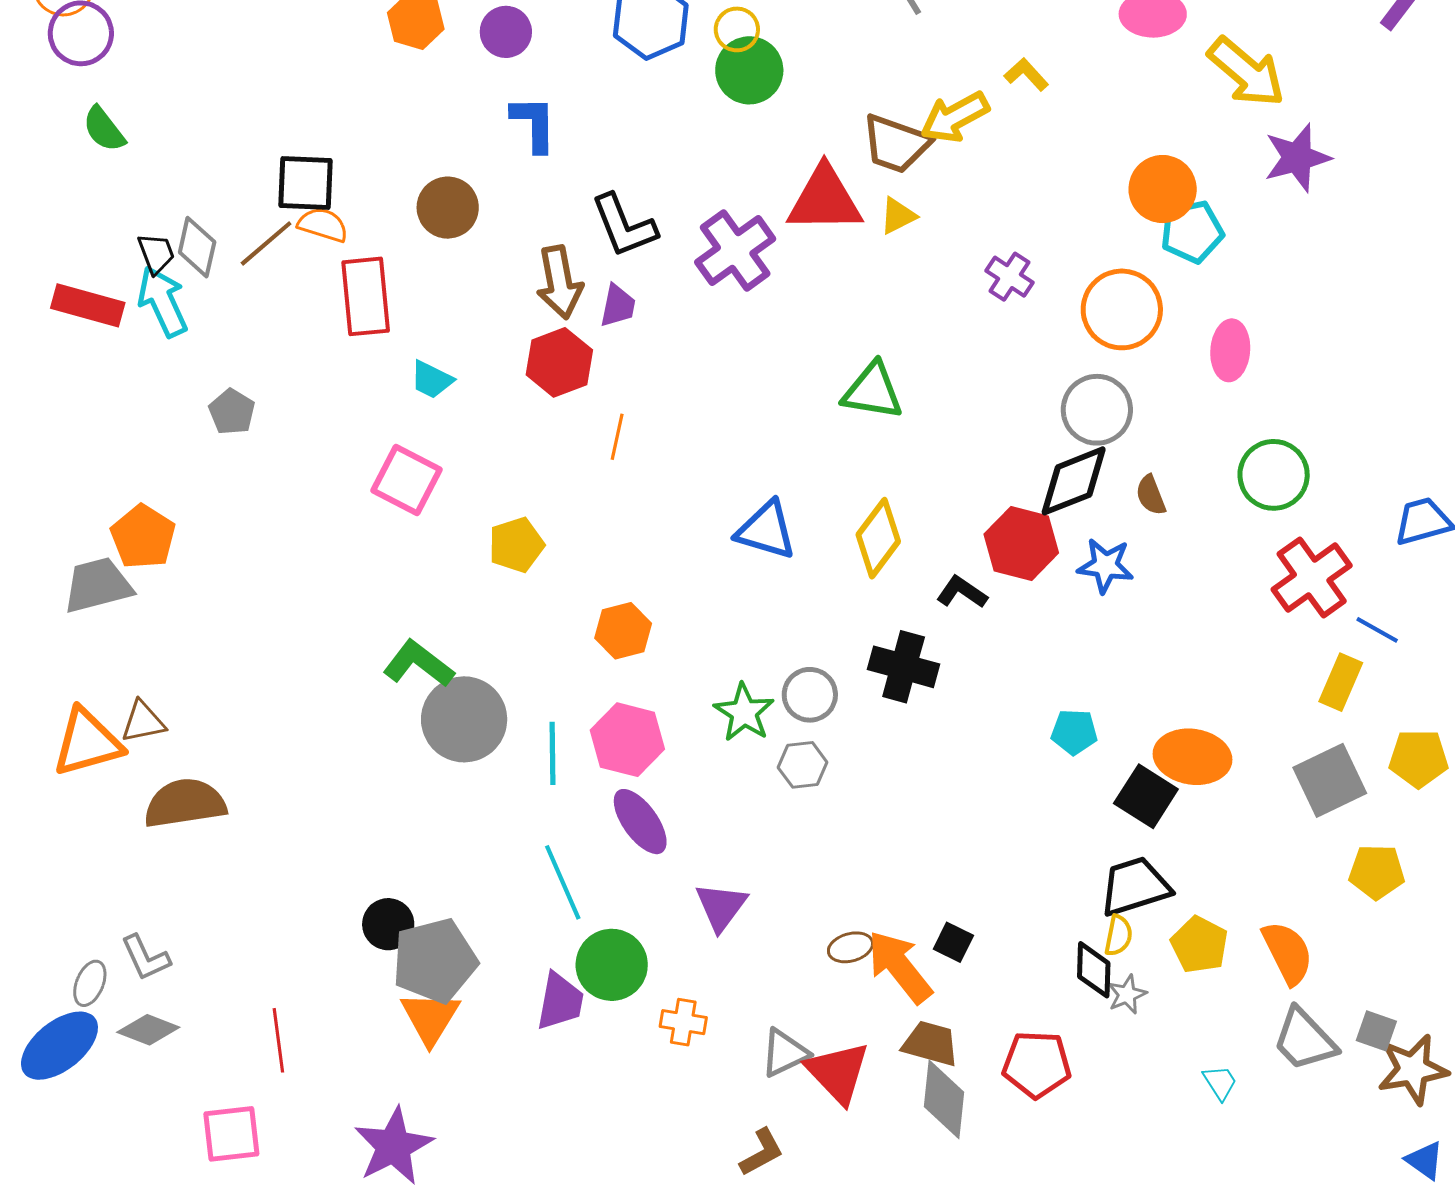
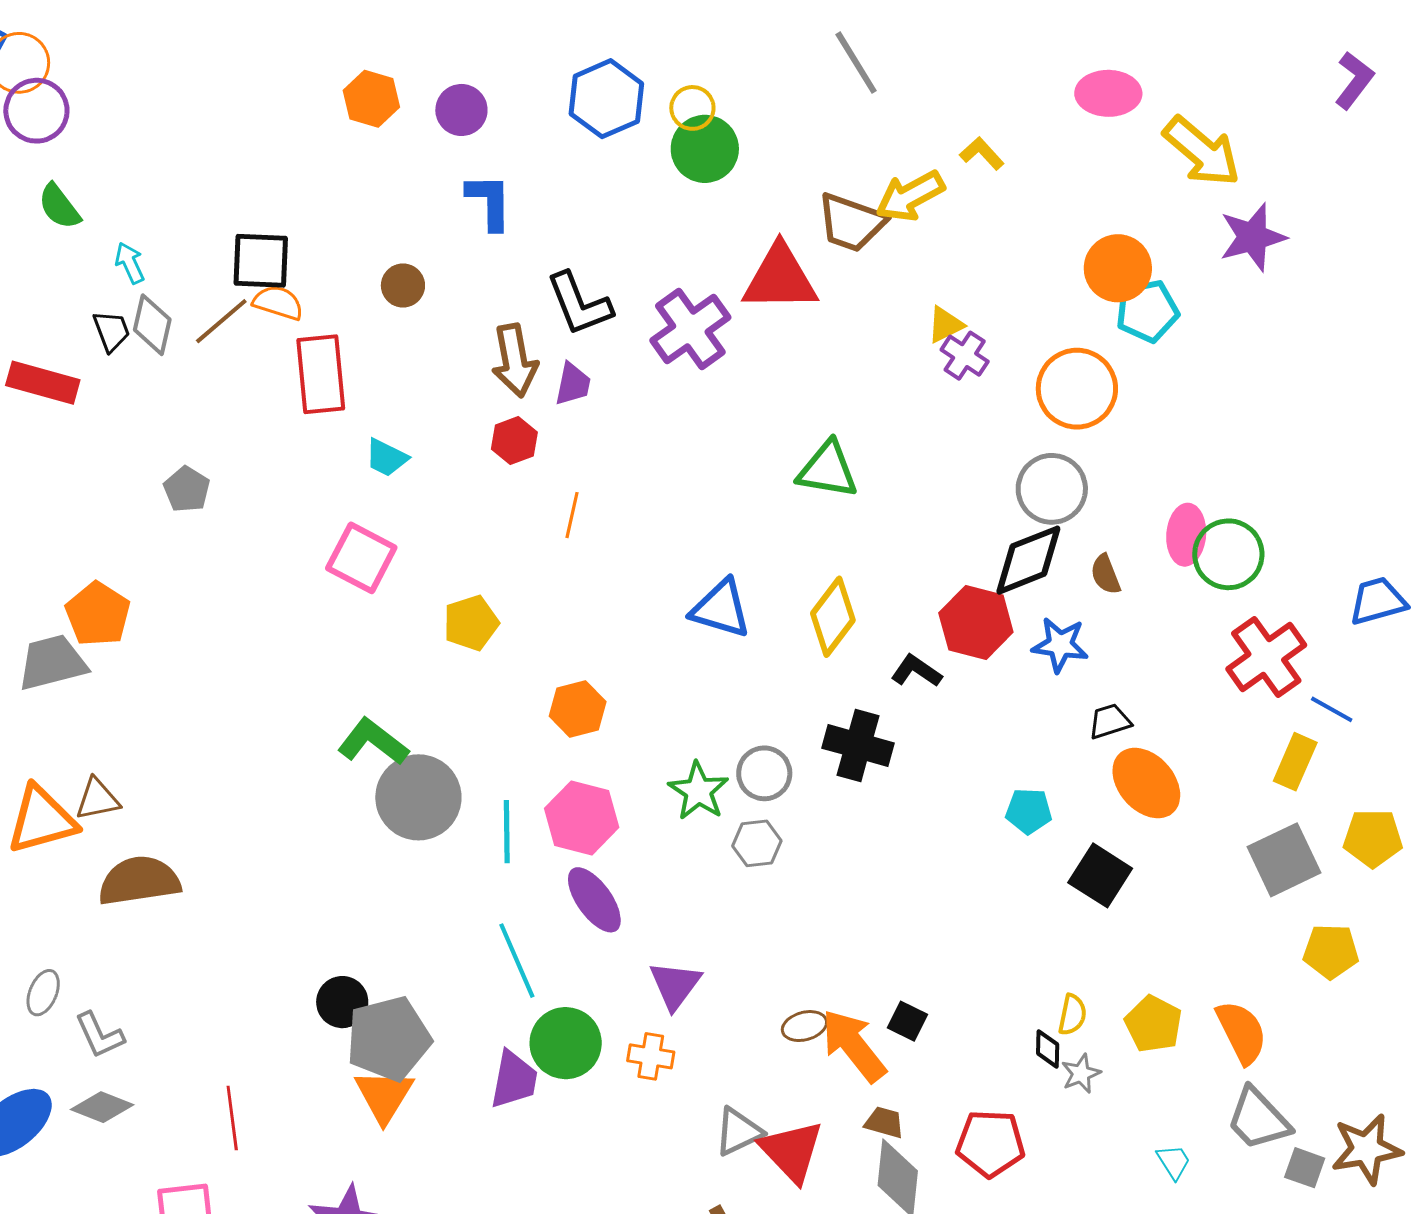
brown circle: (448, 208) -> (403, 285), size x0.7
yellow triangle: (898, 216) -> (945, 325), moved
cyan arrow: (163, 302) -> (130, 263), moved, size x0.6
pink ellipse: (1230, 350) -> (1186, 535), moved
red hexagon: (559, 362) -> (514, 441), size x0.7
orange ellipse: (1193, 757) -> (1146, 783), moved, turned 40
black trapezoid: (1135, 886) -> (1110, 721), moved, size x0.6
black diamond: (1094, 970) -> (1048, 1049), size x0.7
gray ellipse: (90, 983) -> (43, 993), moved
orange cross: (683, 1022) -> (651, 1056), moved
gray square: (1376, 1031) -> (1305, 1168), moved
brown trapezoid: (930, 1044) -> (884, 1122), size x0.7

